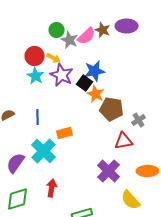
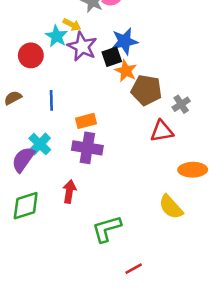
red circle: (35, 56) -> (31, 55), moved
cyan star: (36, 76) -> (57, 36), moved
black square: (85, 83) -> (112, 57), turned 35
cyan cross: (44, 151) -> (40, 144), moved, size x0.7
purple cross: (109, 171) -> (87, 148), moved, turned -35

